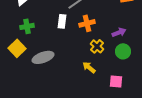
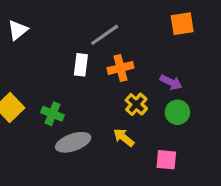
green cross: (27, 26) -> (53, 114), moved, turned 32
purple arrow: (119, 32) -> (171, 82), turned 48
gray ellipse: (43, 57) -> (73, 142), moved

